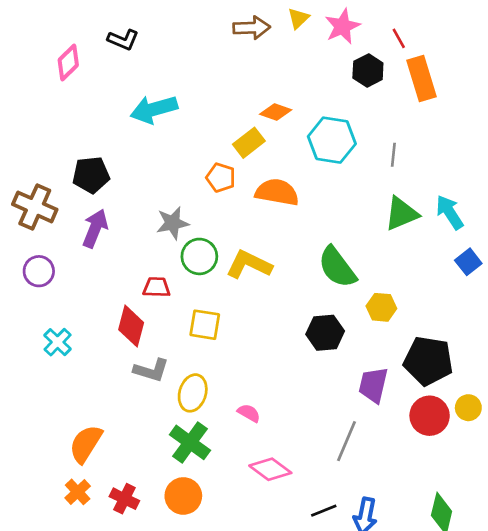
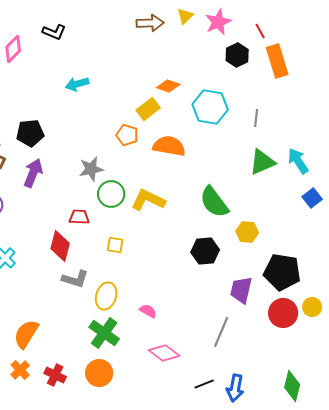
cyan arrow: (154, 109) -> (77, 84), size x0.7
yellow square: (205, 325) -> (115, 245), size x0.7

